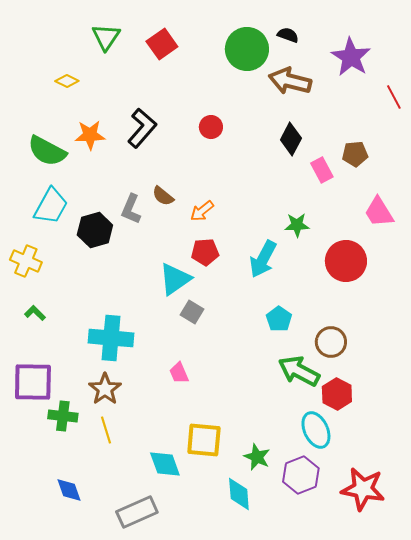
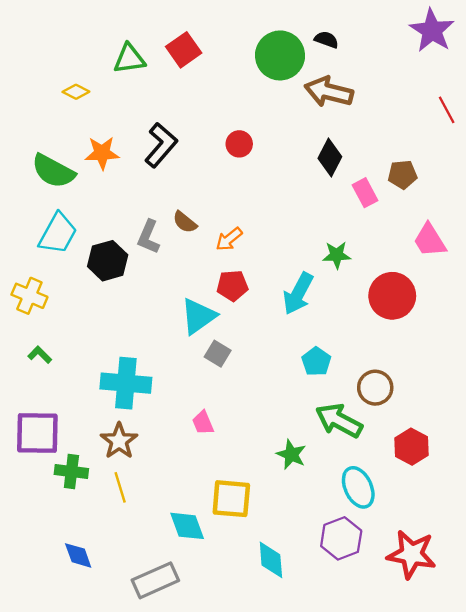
green triangle: (106, 37) -> (129, 59), moved, turned 48
purple star: (351, 57) -> (432, 31), moved
red hexagon: (337, 394) -> (411, 447), moved
green star: (257, 457) -> (291, 455), moved

